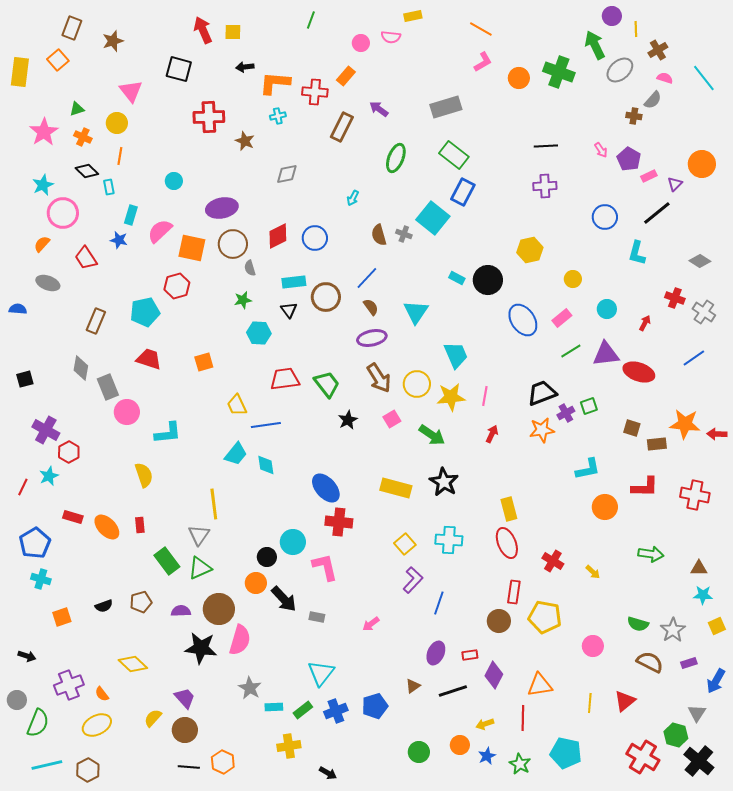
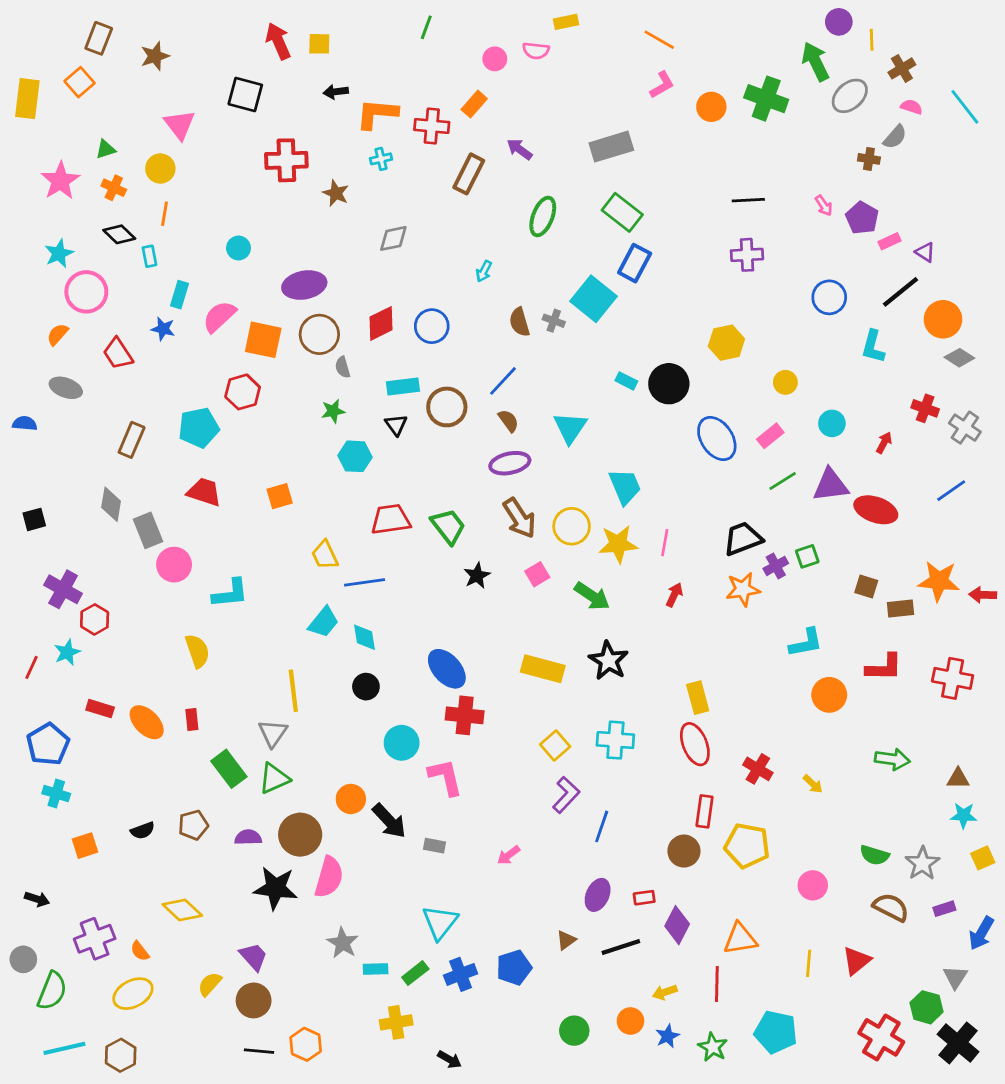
orange circle: (702, 164) -> (943, 319), moved
purple triangle: (675, 184) -> (925, 252), turned -42
black circle: (267, 557) -> (366, 687), moved

